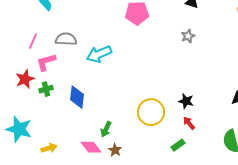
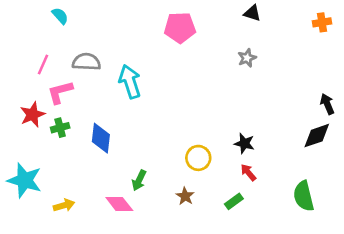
cyan arrow: (99, 54) -> (130, 82), turned 95
yellow circle: (151, 112) -> (198, 158), size x0.7
brown star: (115, 150) -> (185, 196), moved

